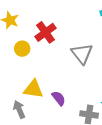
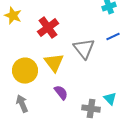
yellow circle: (22, 49) -> (25, 71), moved, size x1.6
yellow triangle: (33, 89) -> (54, 63), moved, turned 45

